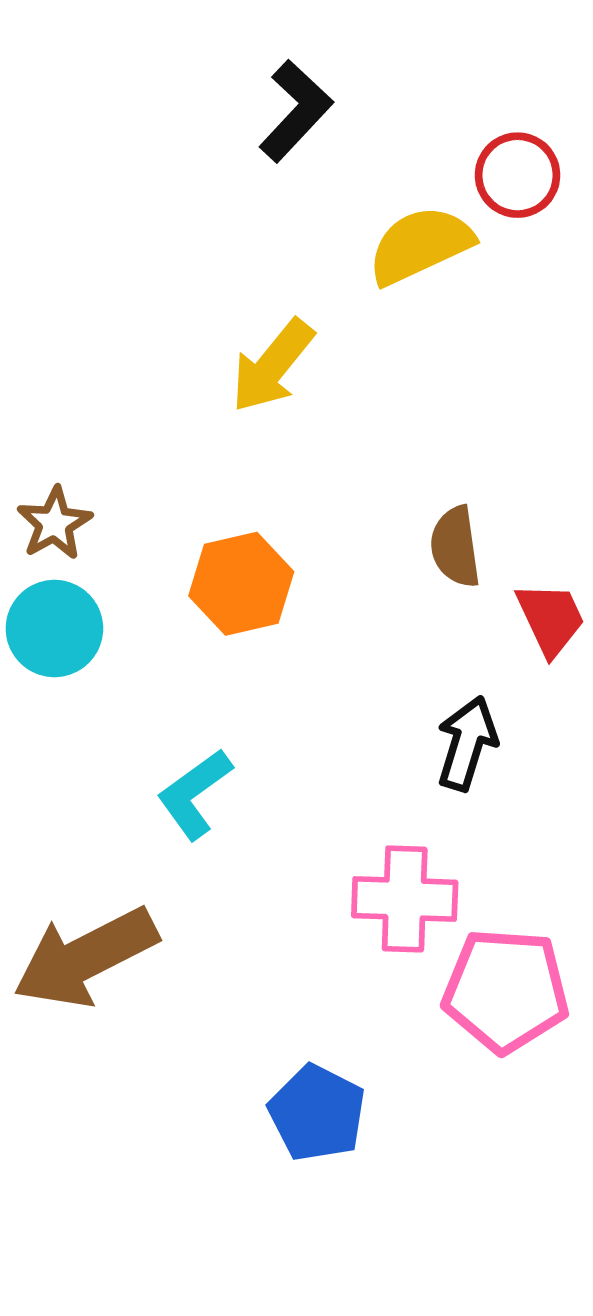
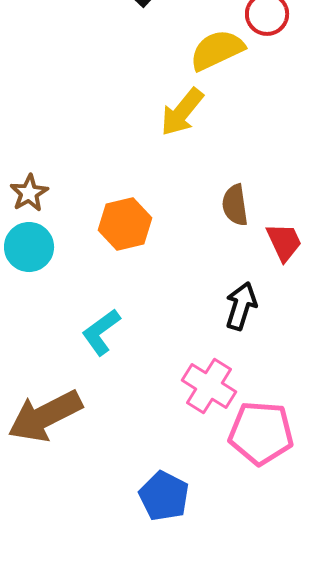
yellow arrow: (272, 366) -> (182, 112), moved
pink cross: (405, 899) -> (209, 386), turned 30

